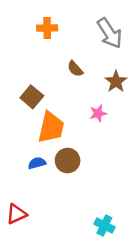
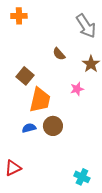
orange cross: (47, 28) -> (19, 16), moved

